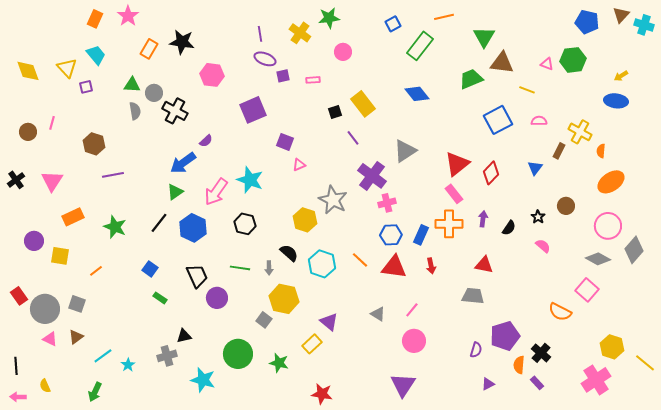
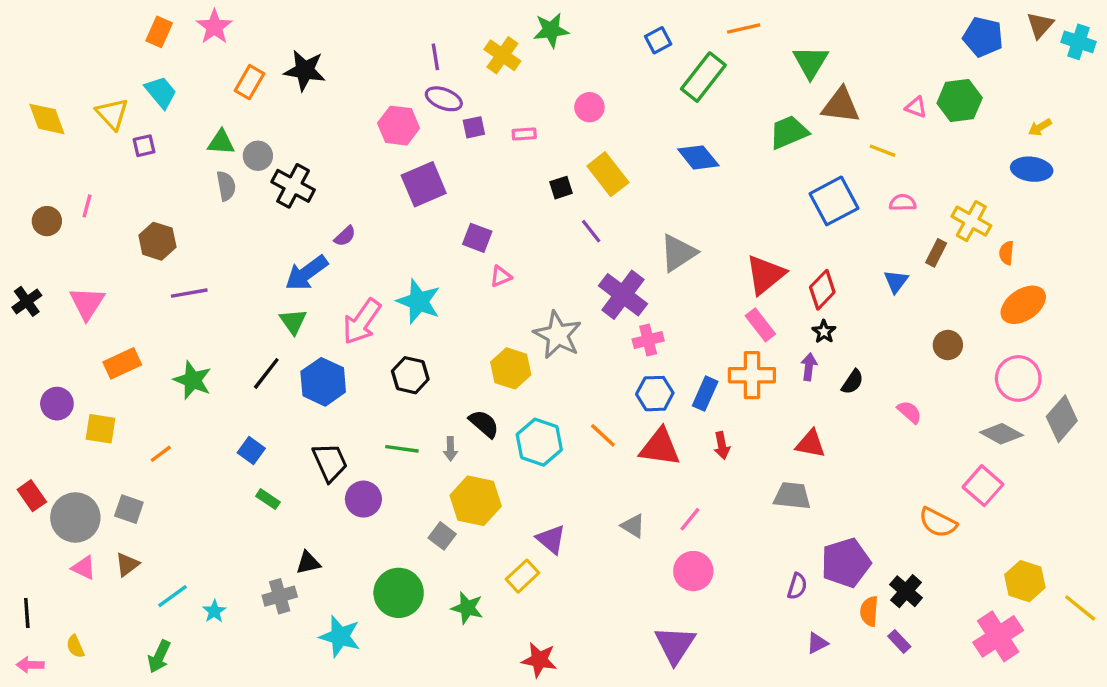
pink circle: (343, 52) -> (589, 107), moved
pink hexagon: (212, 75) -> (399, 126), moved
green triangle: (175, 192) -> (293, 322), turned -30
black star: (538, 217) -> (824, 332), moved

